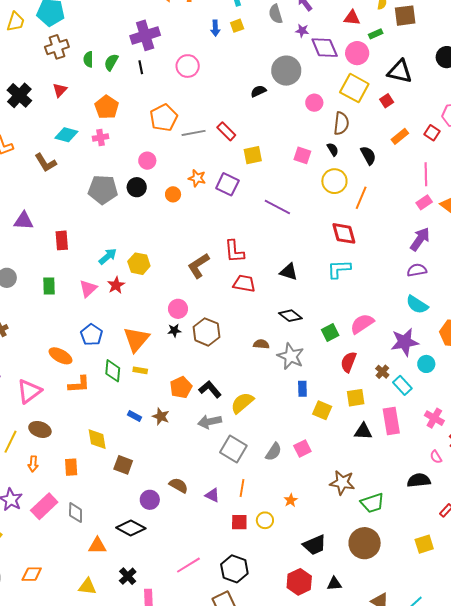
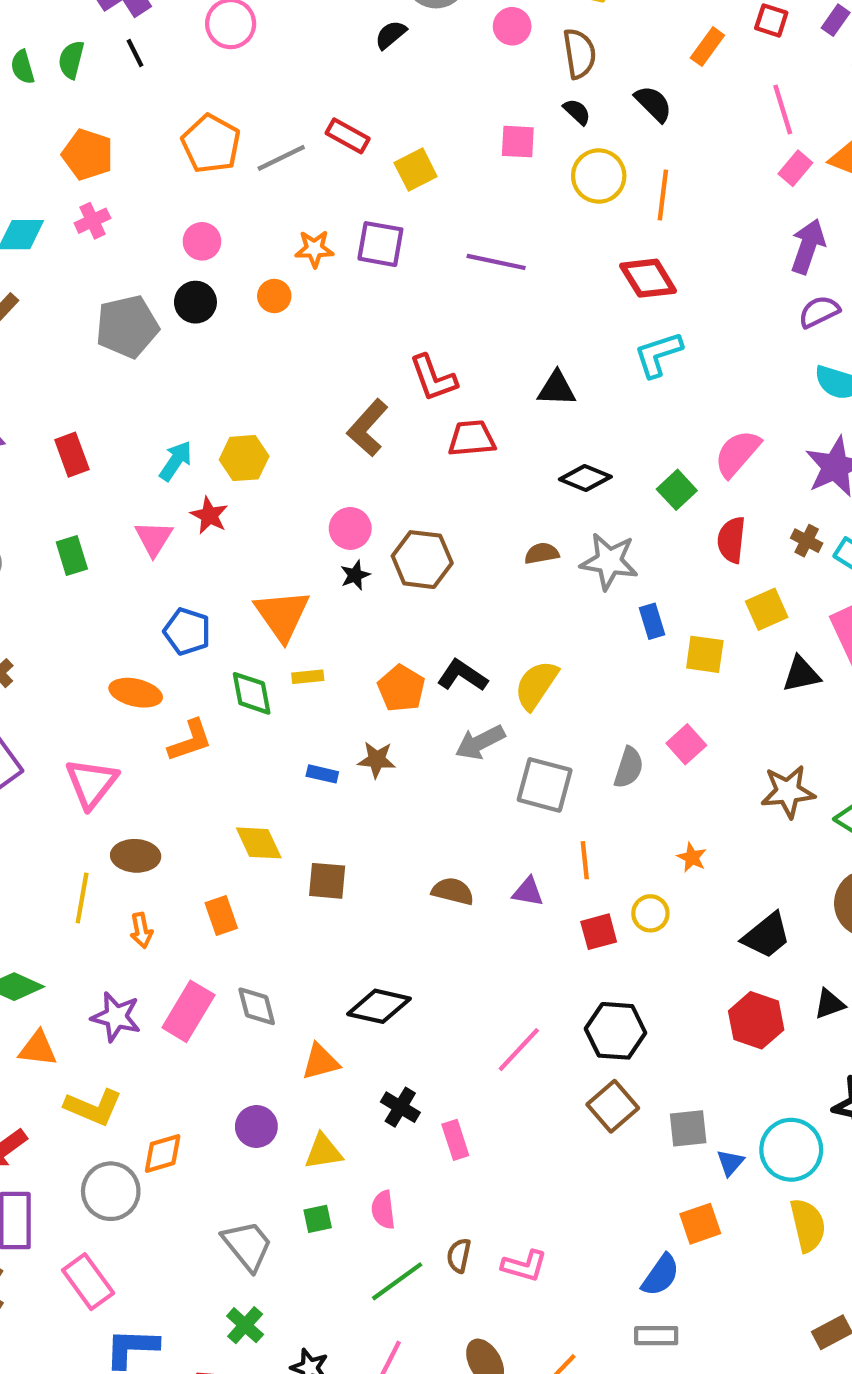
purple circle: (150, 500) -> (256, 1127), moved
orange diamond: (32, 574) -> (163, 1154), moved

